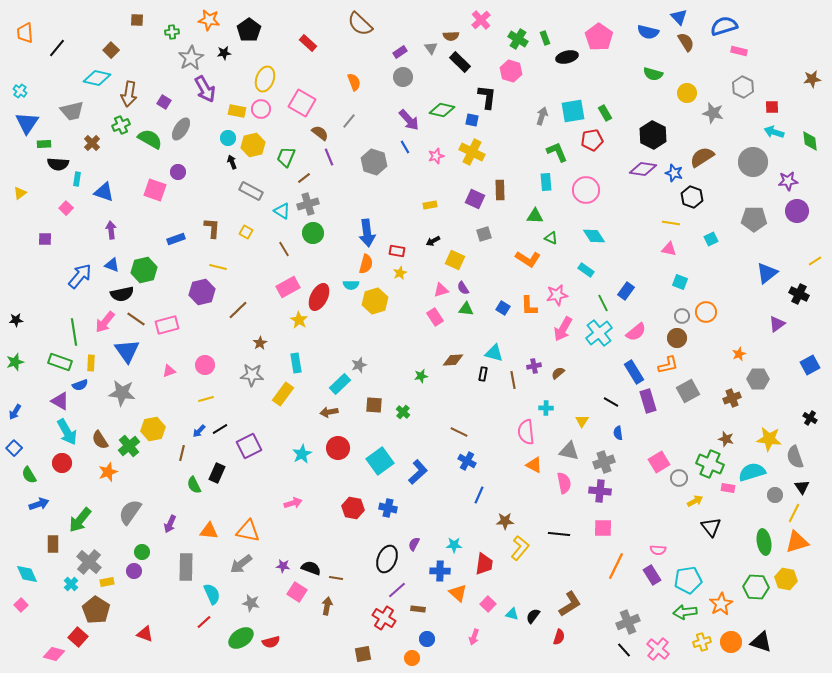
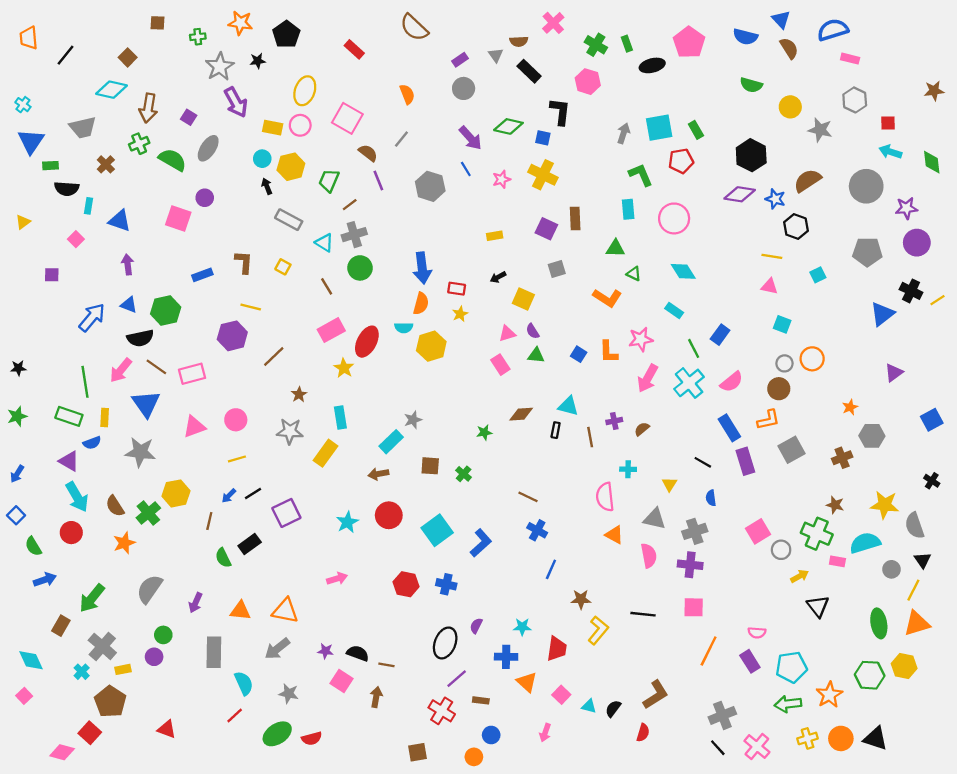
black cross: (799, 294) -> (911, 291), moved
pink triangle: (169, 371) -> (194, 427), size x1.5
black rectangle: (217, 473) -> (250, 544), turned 30
brown rectangle: (53, 544) -> (61, 626), turned 30

